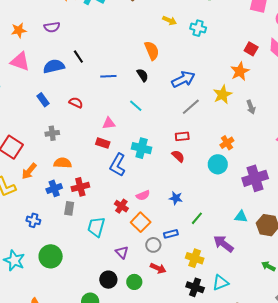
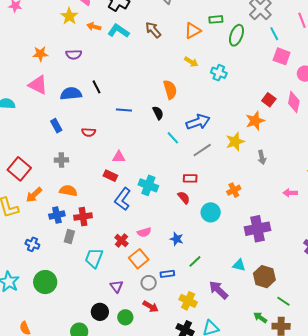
red semicircle: (76, 103) -> (89, 132), turned 152
cyan line: (136, 106) -> (173, 138), moved
cyan circle: (218, 164) -> (211, 212), moved

